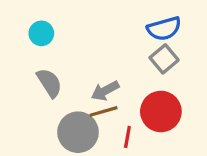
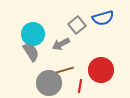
cyan circle: (41, 33) -> (33, 34), moved, size x1.5
gray square: (164, 59) -> (77, 25), moved
gray arrow: (105, 91) -> (61, 44), moved

